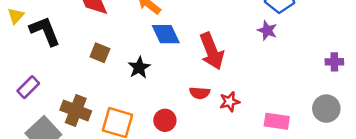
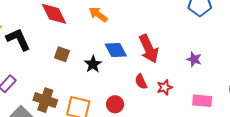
purple star: (267, 30) -> (194, 59), moved
blue diamond: (166, 34) -> (116, 50), moved
red semicircle: (200, 93) -> (141, 82), turned 63

